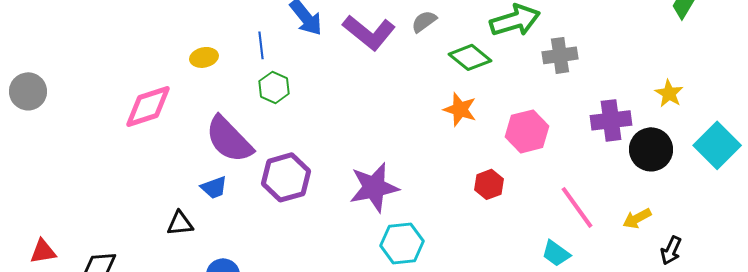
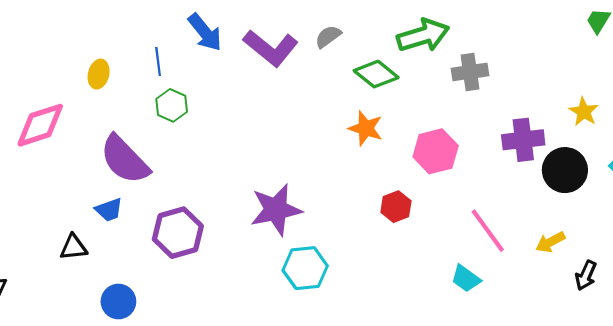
yellow ellipse: (204, 57) -> (99, 74), turned -64
purple hexagon: (286, 177) -> (178, 233), moved

